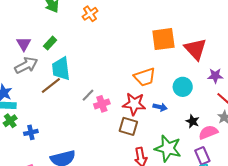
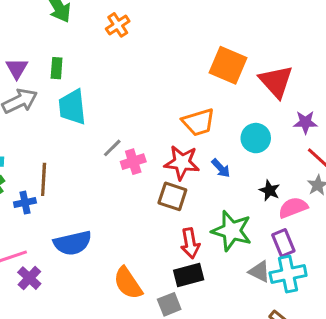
orange square: (163, 39) -> (228, 65), turned 30
green rectangle: (50, 43) -> (57, 68), turned -40
brown line: (51, 86) -> (44, 179), moved, turned -50
blue arrow: (160, 107) -> (221, 168), turned 32

